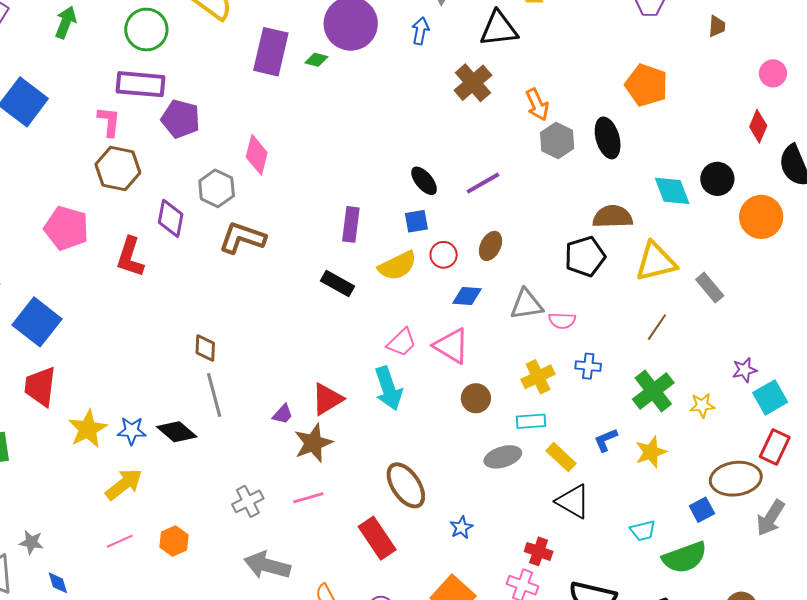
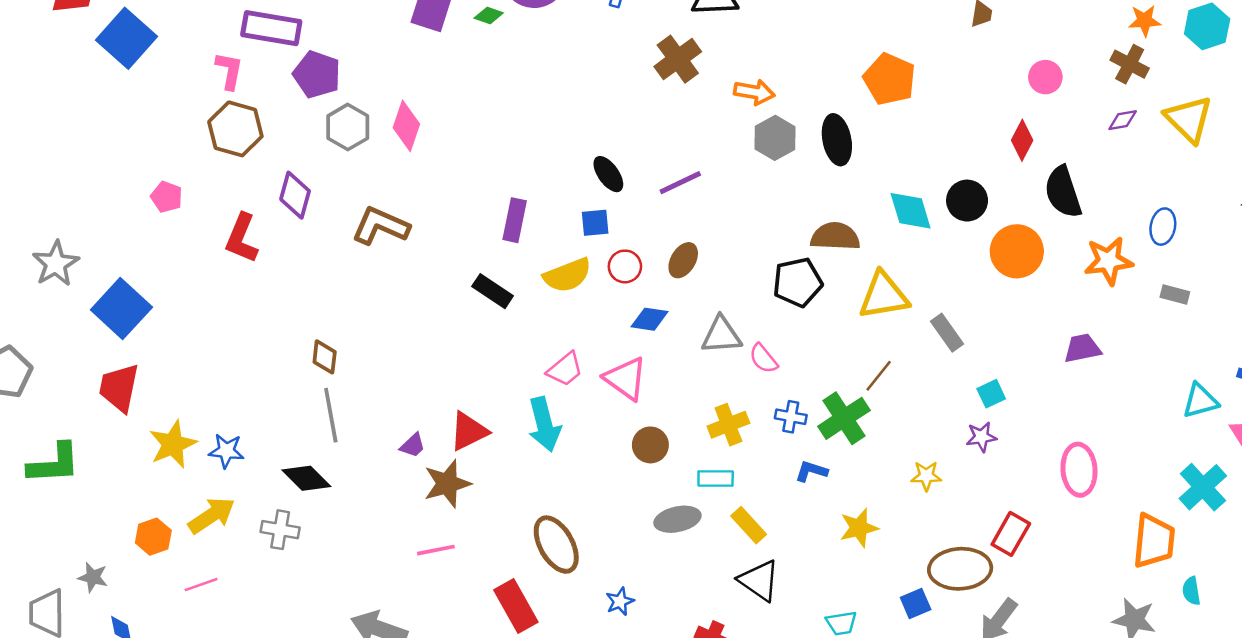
orange arrow: (537, 105) -> (754, 92), turned -60
gray hexagon: (217, 188) -> (348, 127), moved
pink pentagon: (66, 228) -> (167, 197), size x0.6
pink semicircle: (562, 321) -> (763, 359), turned 44
green cross: (653, 391) -> (844, 418), moved
cyan square: (770, 397) -> (991, 394), moved, size x0.7
black diamond: (177, 432) -> (306, 478), moved
blue L-shape: (606, 440) -> (811, 471), moved, turned 36
gray cross: (248, 501) -> (280, 530), moved, turned 32
orange hexagon: (174, 541) -> (153, 537), moved

